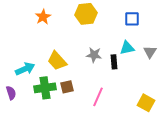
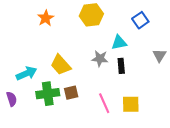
blue square: (132, 19) -> (140, 20), turned -35
cyan triangle: (127, 48) -> (119, 43), moved
pink line: (98, 97) -> (104, 103), turned -48
yellow square: (146, 103) -> (131, 104), moved, turned -30

